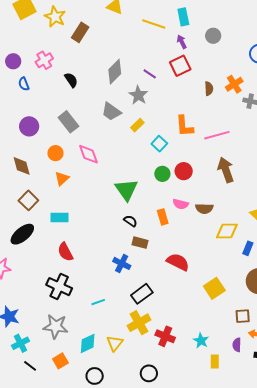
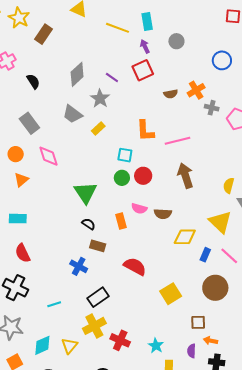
brown semicircle: (209, 89) -> (171, 94), turned 80
cyan square: (159, 144) -> (125, 155), moved, turned -35

